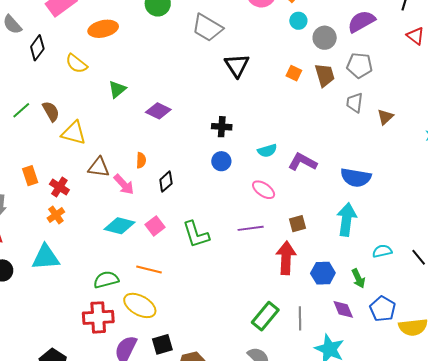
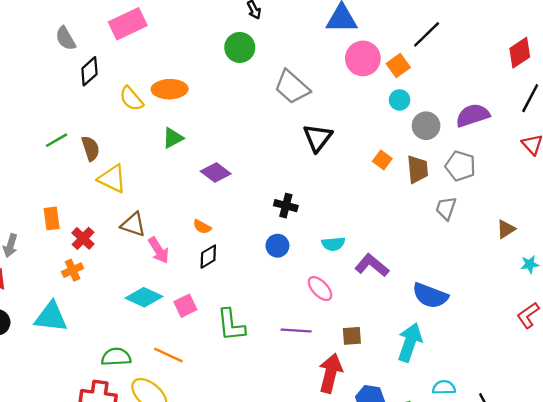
orange ellipse: (103, 29) -> (170, 89), moved
brown triangle: (385, 117) -> (506, 229), moved
orange semicircle: (141, 160) -> (202, 227), moved, turned 105

